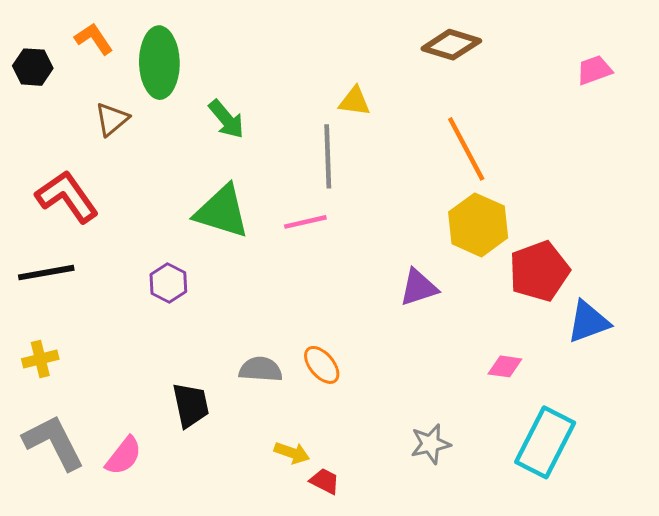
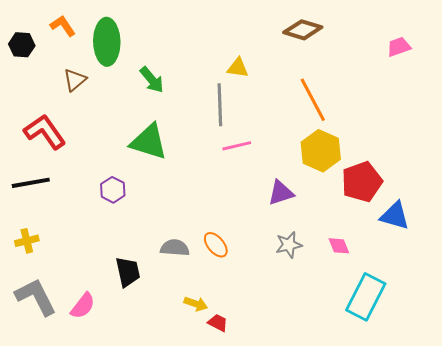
pink line: (305, 222) -> (237, 146), moved
blue triangle: (588, 322) -> (395, 216), turned 36
pink diamond: (505, 366) -> (339, 246), turned 60
gray star: (430, 444) -> (289, 245), moved

